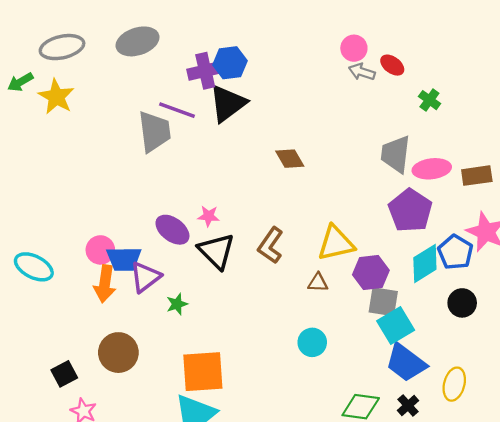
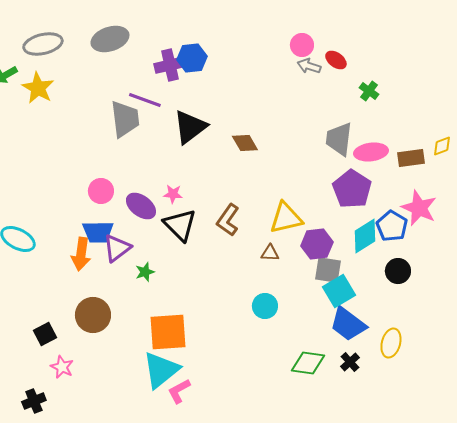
black triangle: (228, 103) -> (190, 127), moved
pink circle: (100, 250) -> (101, 191), moved

